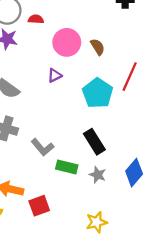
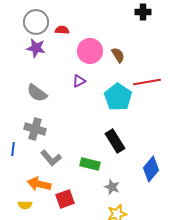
red line: (130, 77) -> (147, 82), turned 56
gray L-shape: (42, 147) -> (51, 158), moved
gray star: (98, 175) -> (112, 187), moved

